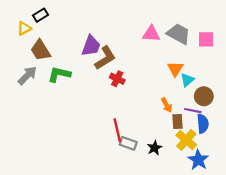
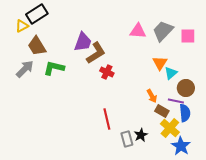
black rectangle: (41, 15) -> (37, 14), size x1.5
gray trapezoid: (179, 34) -> (163, 31), turned -75
brown rectangle: (178, 121) -> (162, 111), turned -56
gray rectangle: (128, 143) -> (127, 139), moved, turned 56

